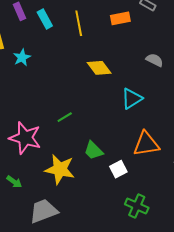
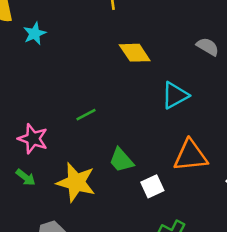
pink star: (25, 138) -> (33, 139), size x0.7
green arrow: (14, 182) -> (26, 177), moved

